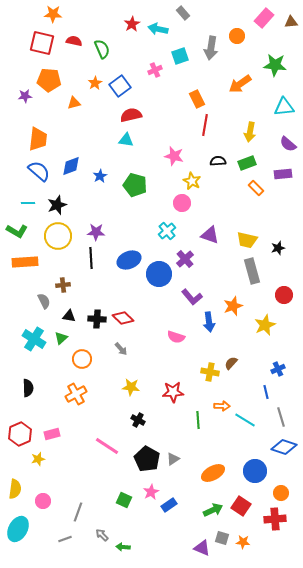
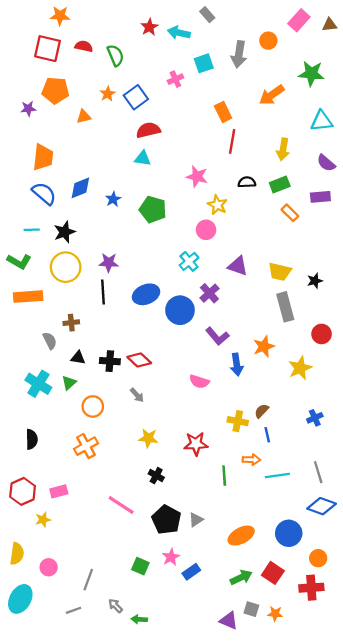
blue line: (266, 392) -> (267, 435), moved
cyan line: (245, 420) -> (277, 476), turned -40

